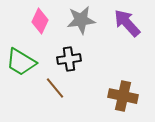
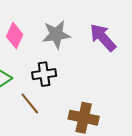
brown cross: (123, 96) -> (84, 118), moved

